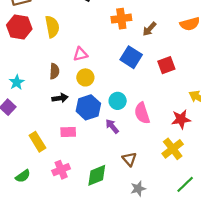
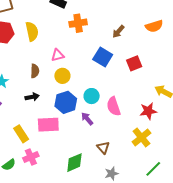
orange cross: (121, 19) -> (78, 23), moved
black arrow: (60, 98) -> (32, 97), moved
pink rectangle: (68, 132) -> (48, 125), size x1.5
pink cross: (61, 170) -> (31, 157), moved

